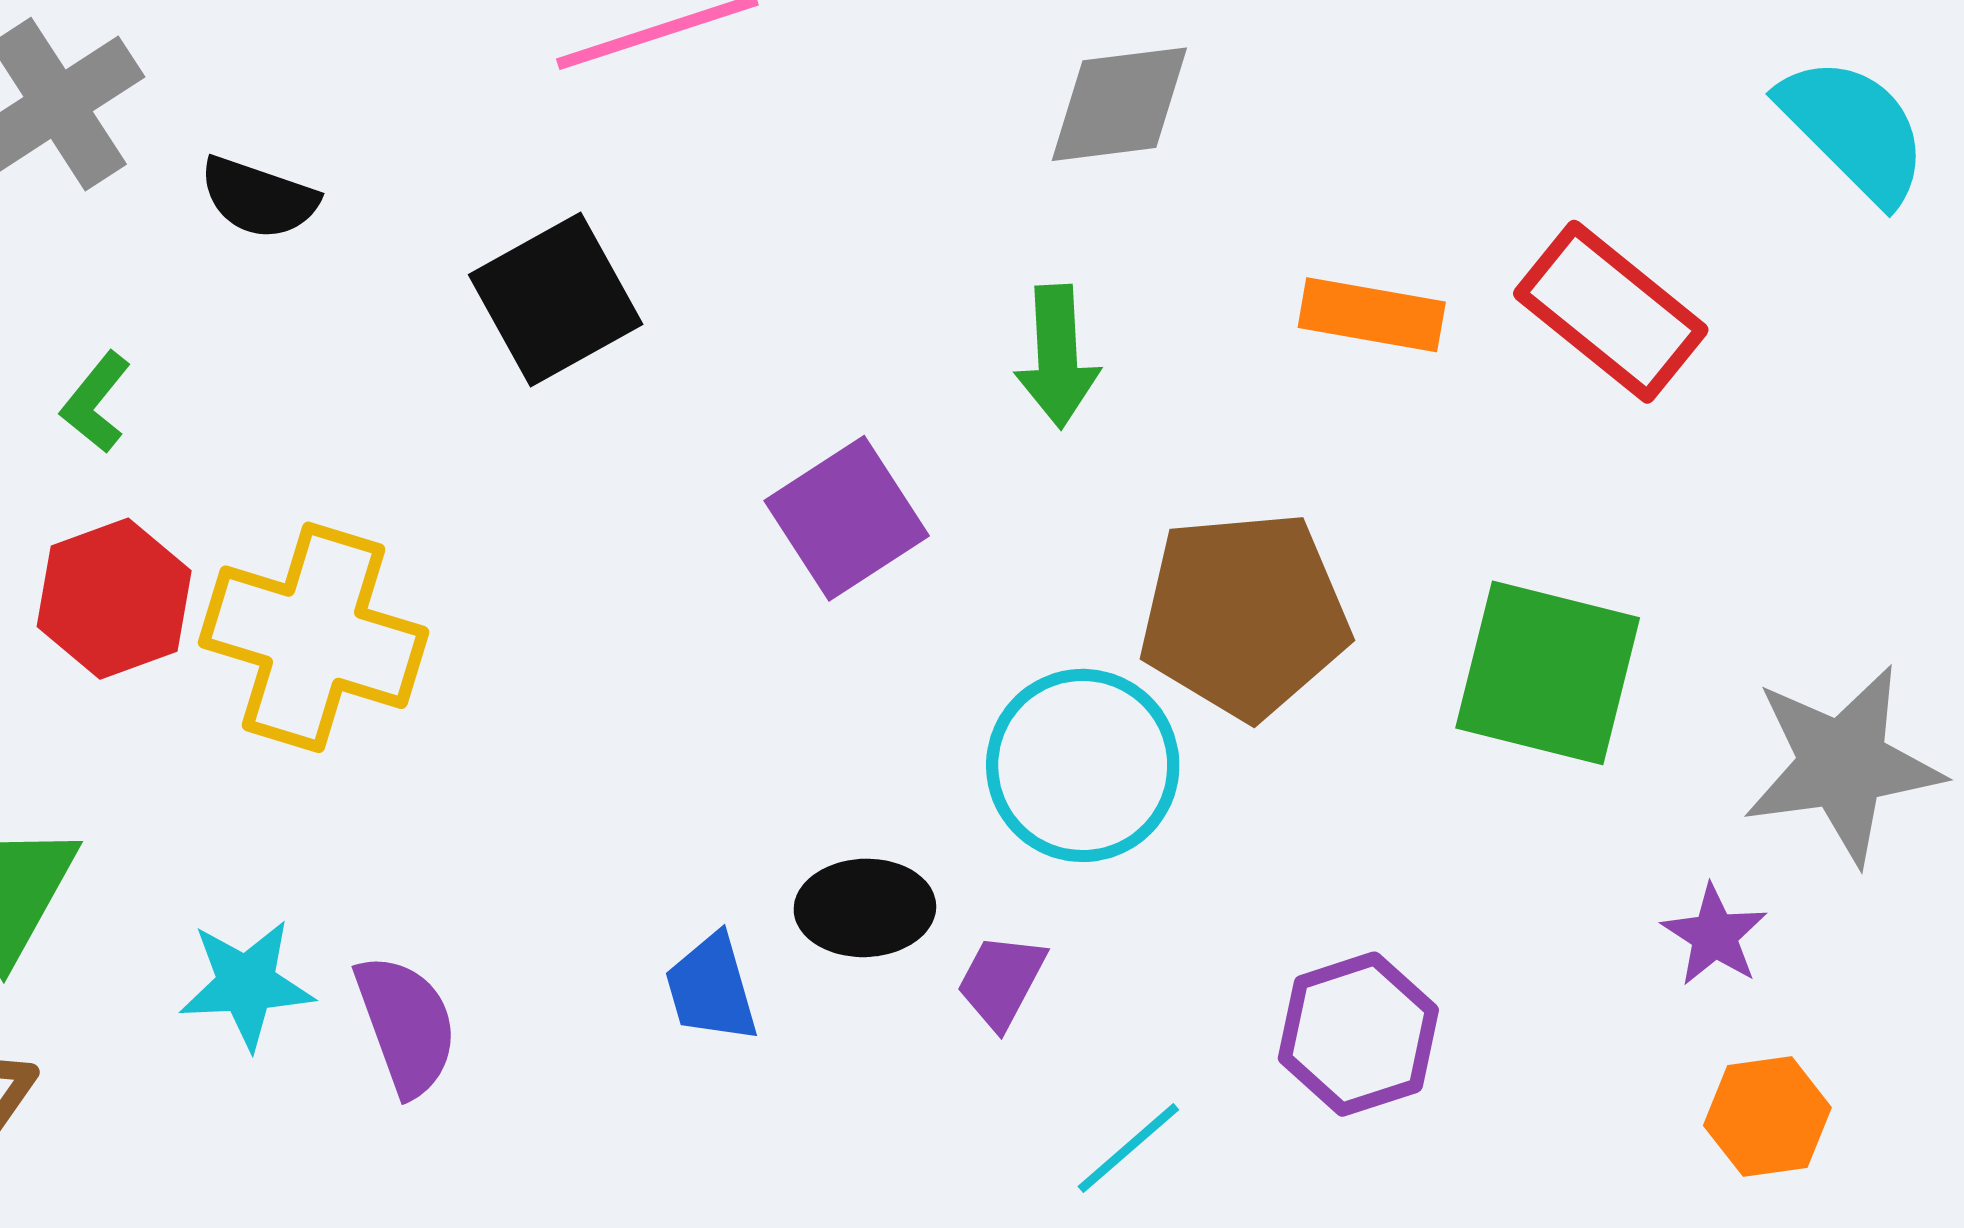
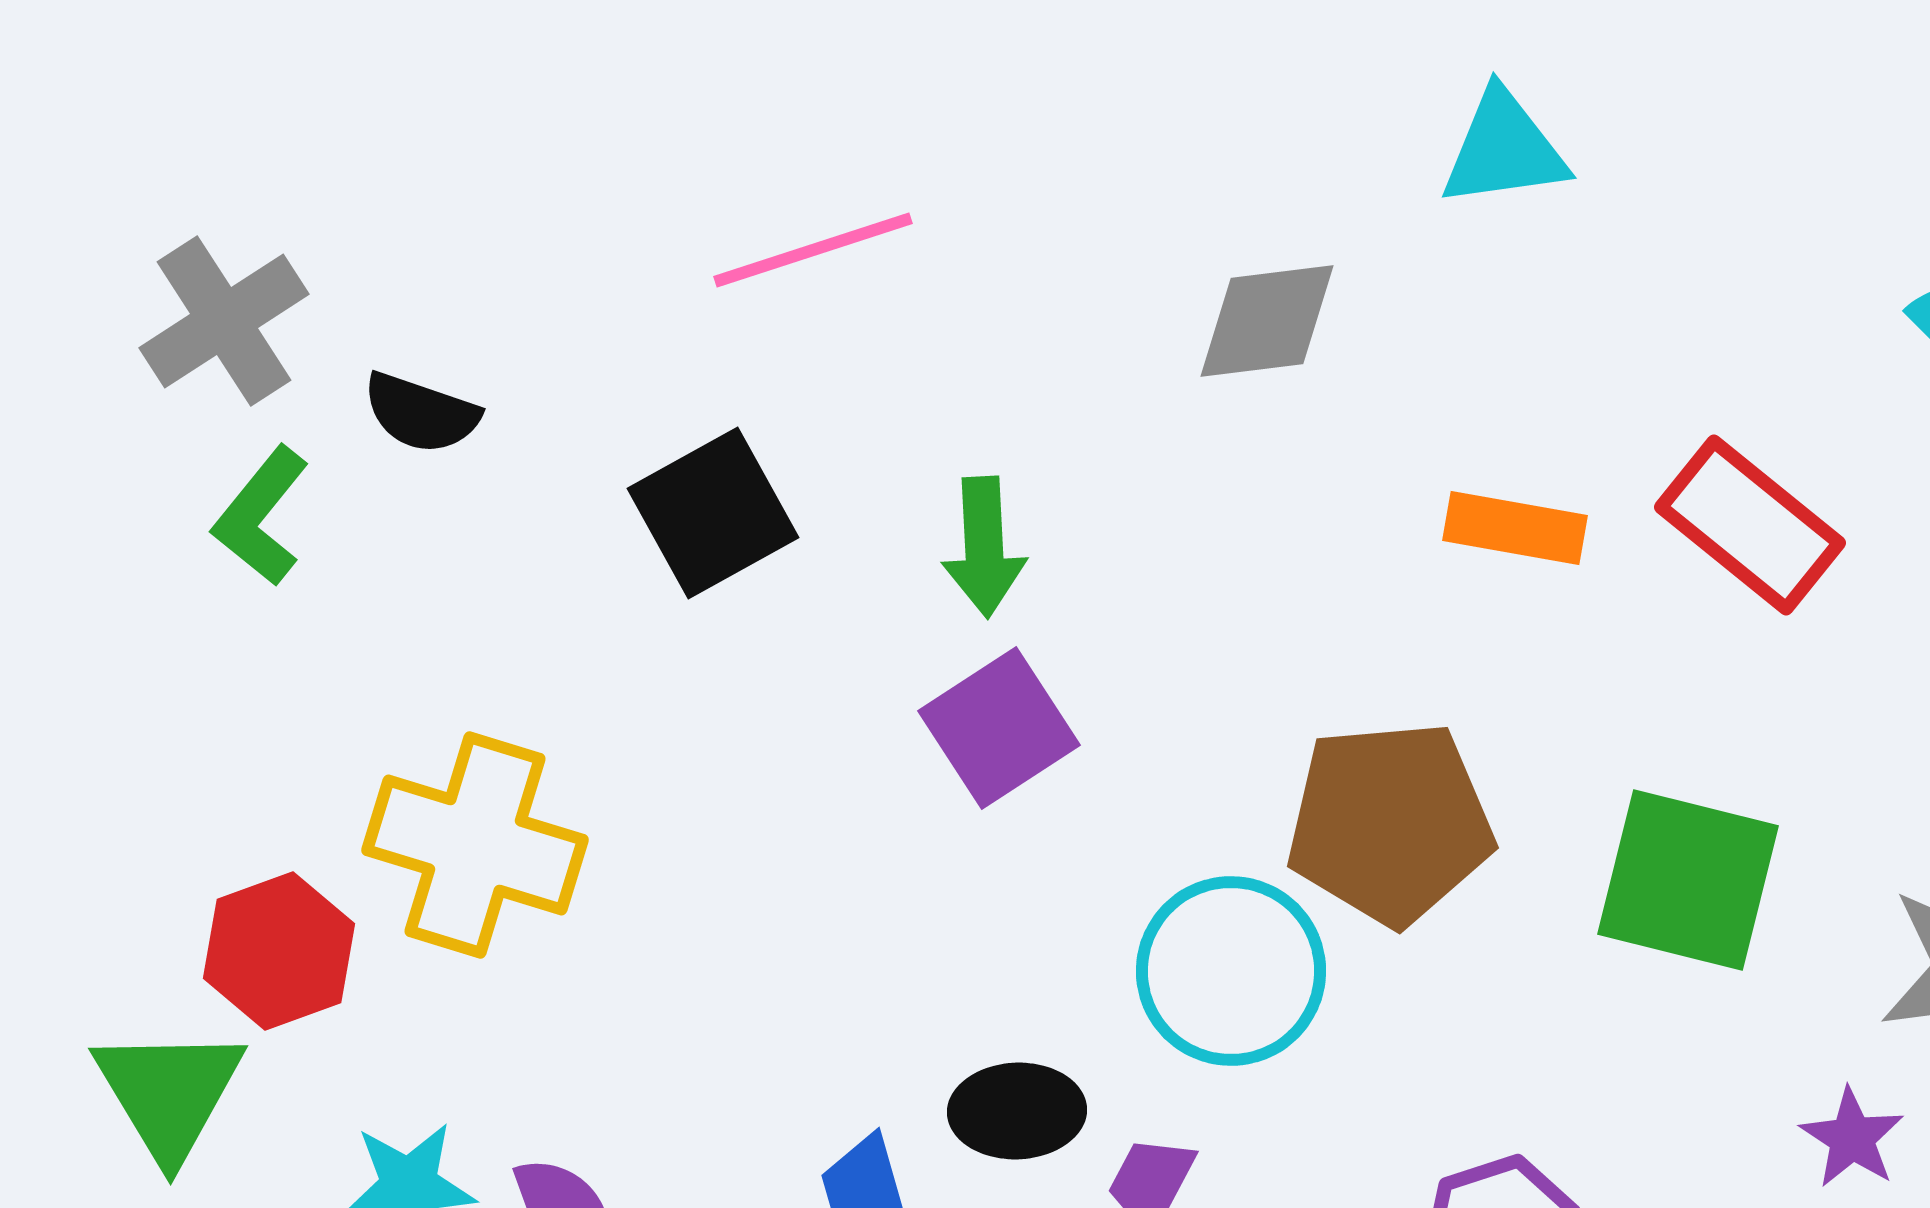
green arrow: (1057, 356) -> (984, 547), moved
green L-shape: (96, 402) -> (261, 516), moved, size x1.4
red hexagon: (114, 599) -> (279, 951), moved

